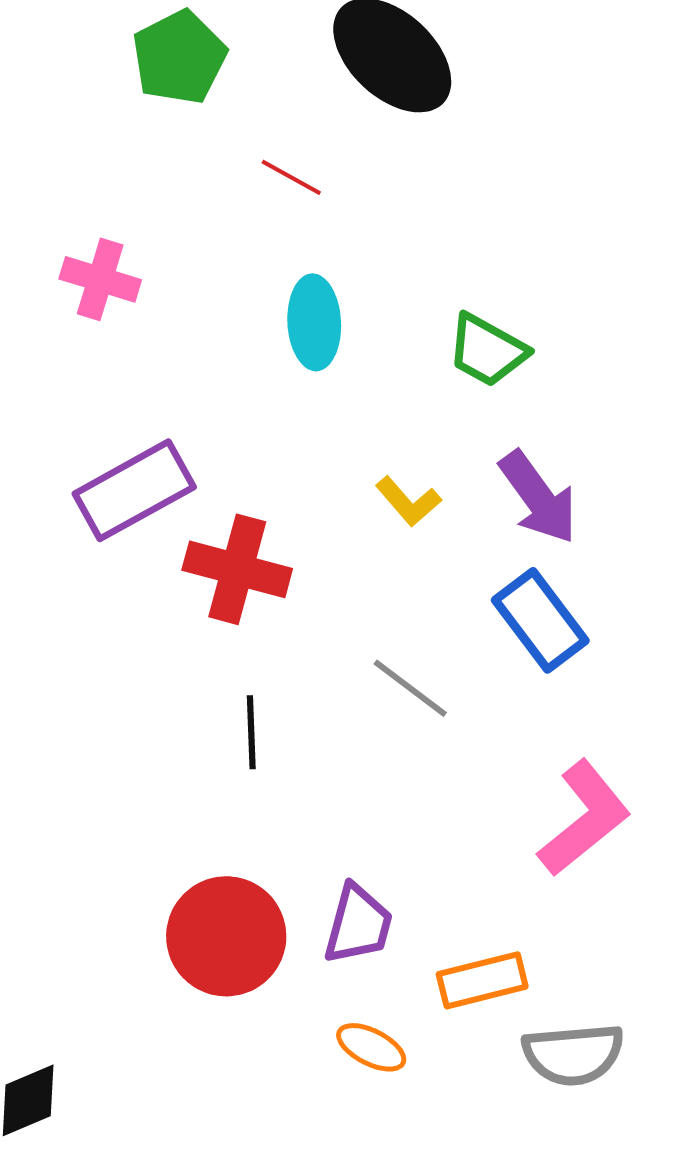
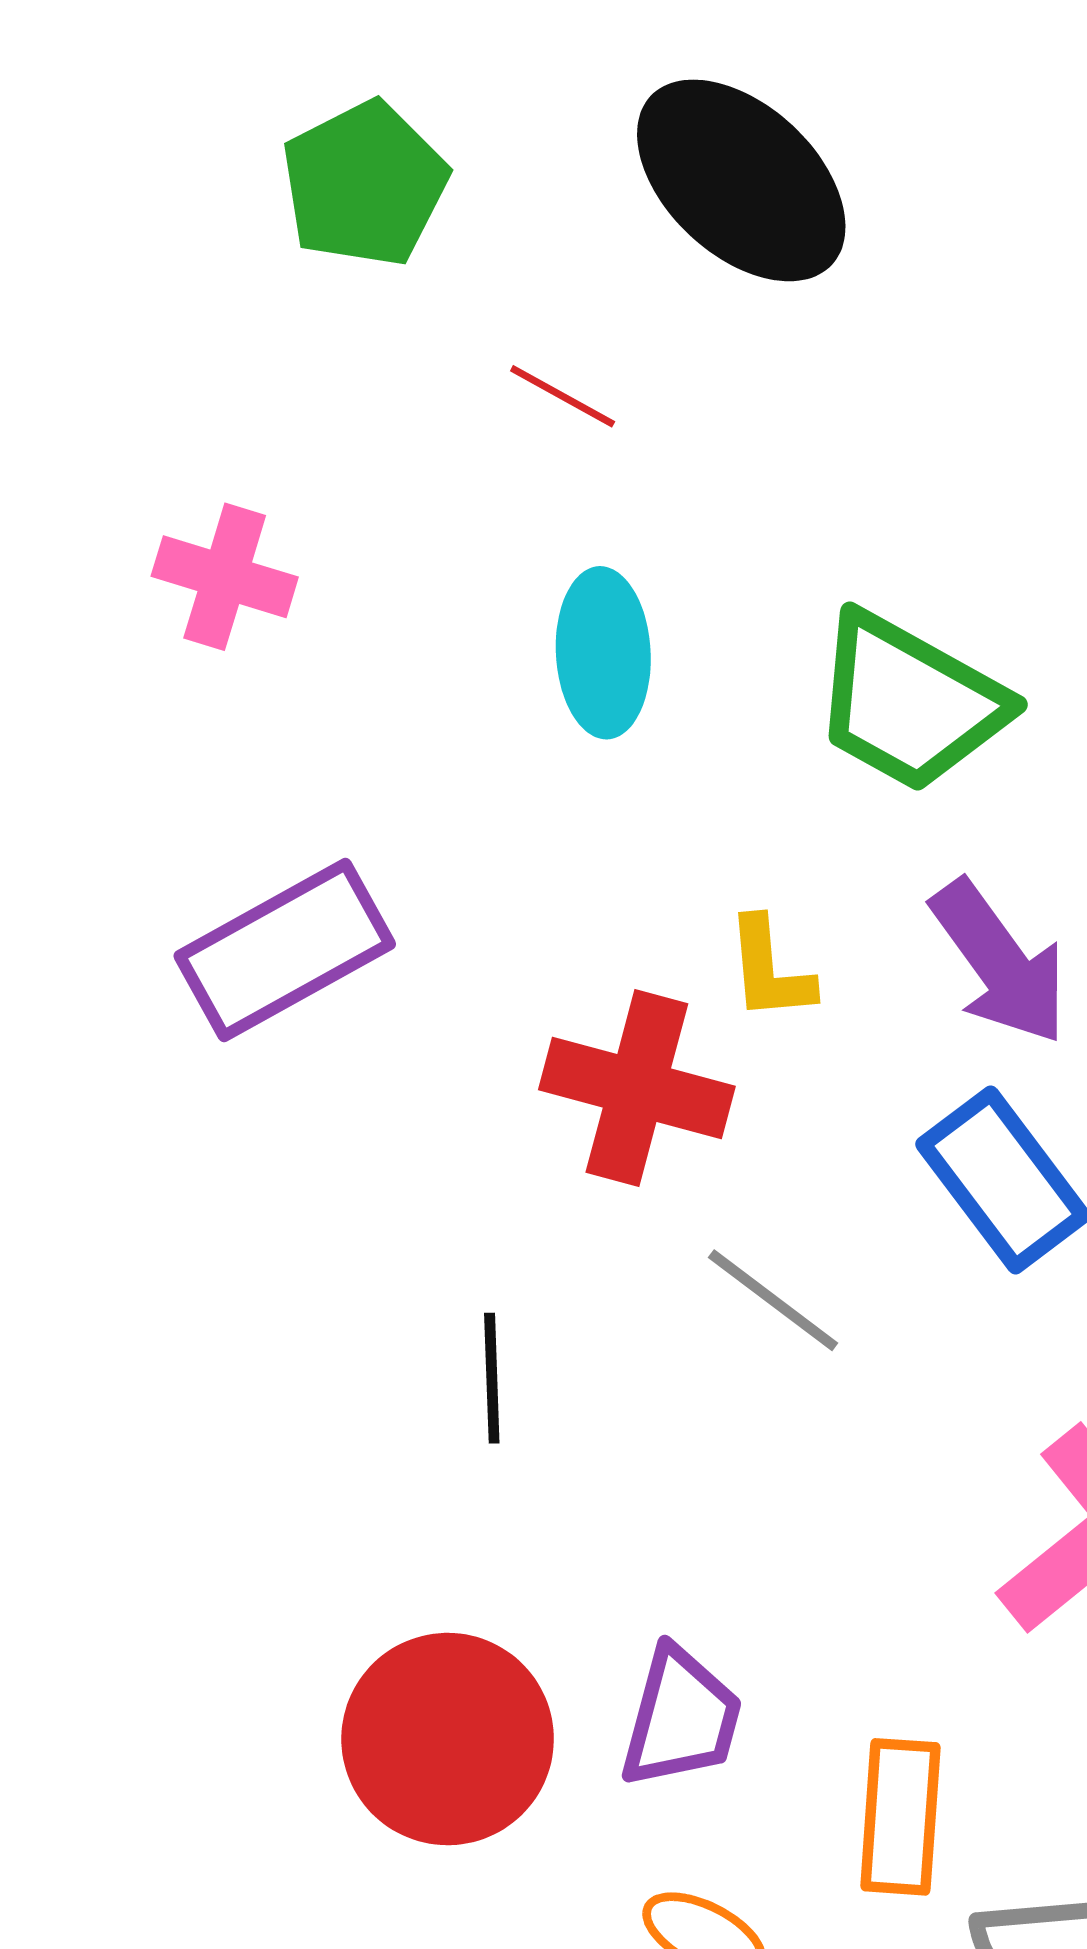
green trapezoid: (487, 350) -> (909, 702), size x1.4
yellow L-shape: (408, 501) -> (770, 969), turned 36
red cross: (237, 569) -> (637, 1088), moved
orange rectangle: (482, 980) -> (900, 1817), turned -72

